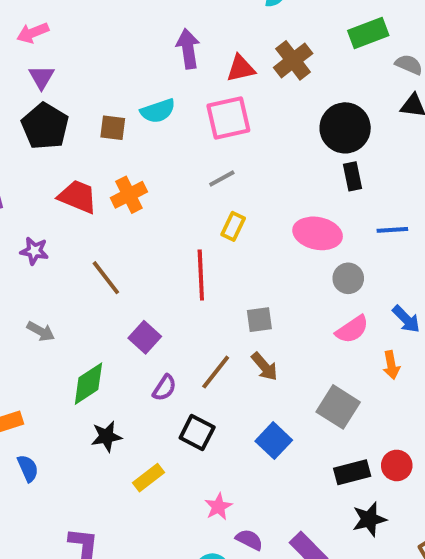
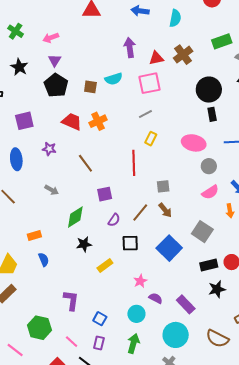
purple square: (145, 337) -> (105, 194), turned 35
black square: (197, 432) -> (130, 243), turned -30
blue square: (274, 441) -> (169, 248), size x1.4

